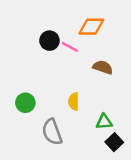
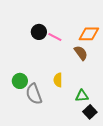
orange diamond: (91, 27) -> (89, 34), moved
brown semicircle: (103, 67) -> (81, 53), turned 35
gray semicircle: (52, 132) -> (34, 94), moved

